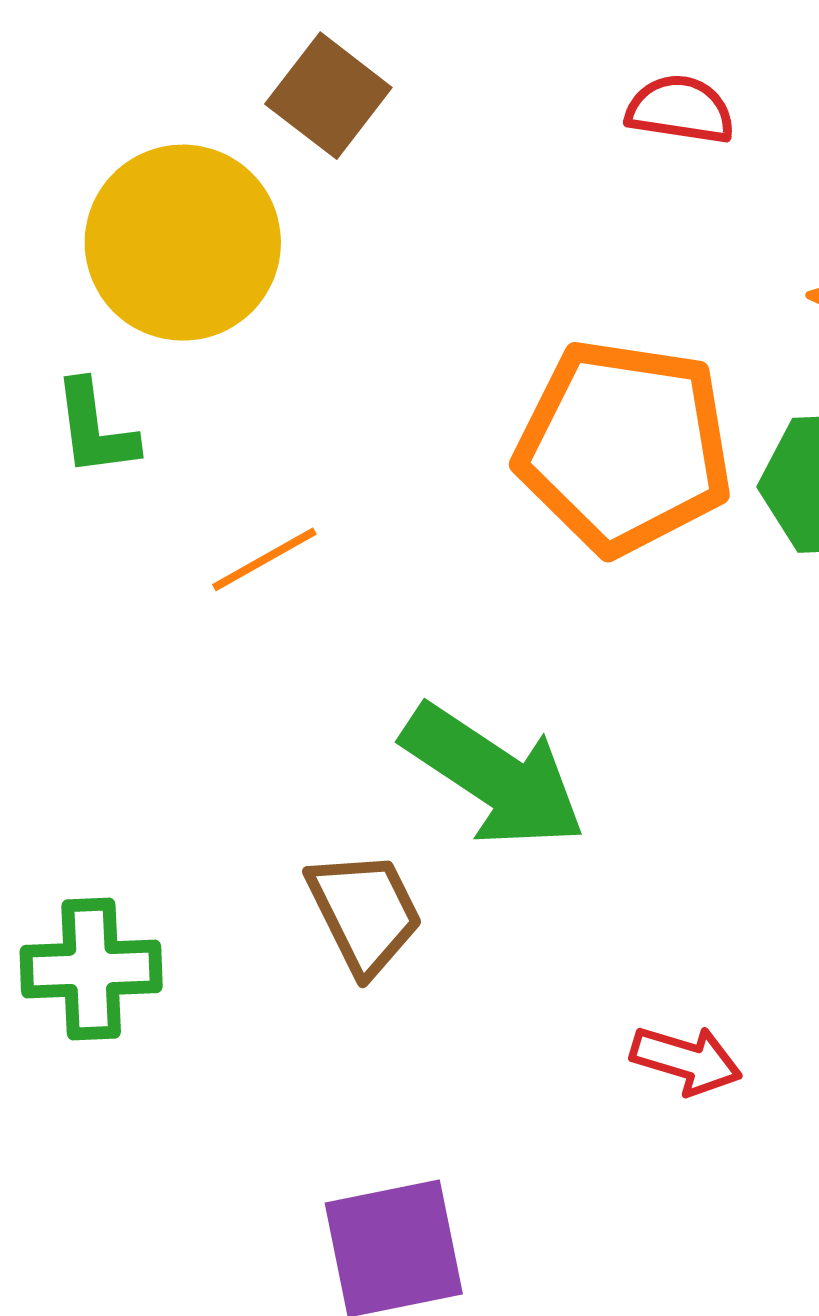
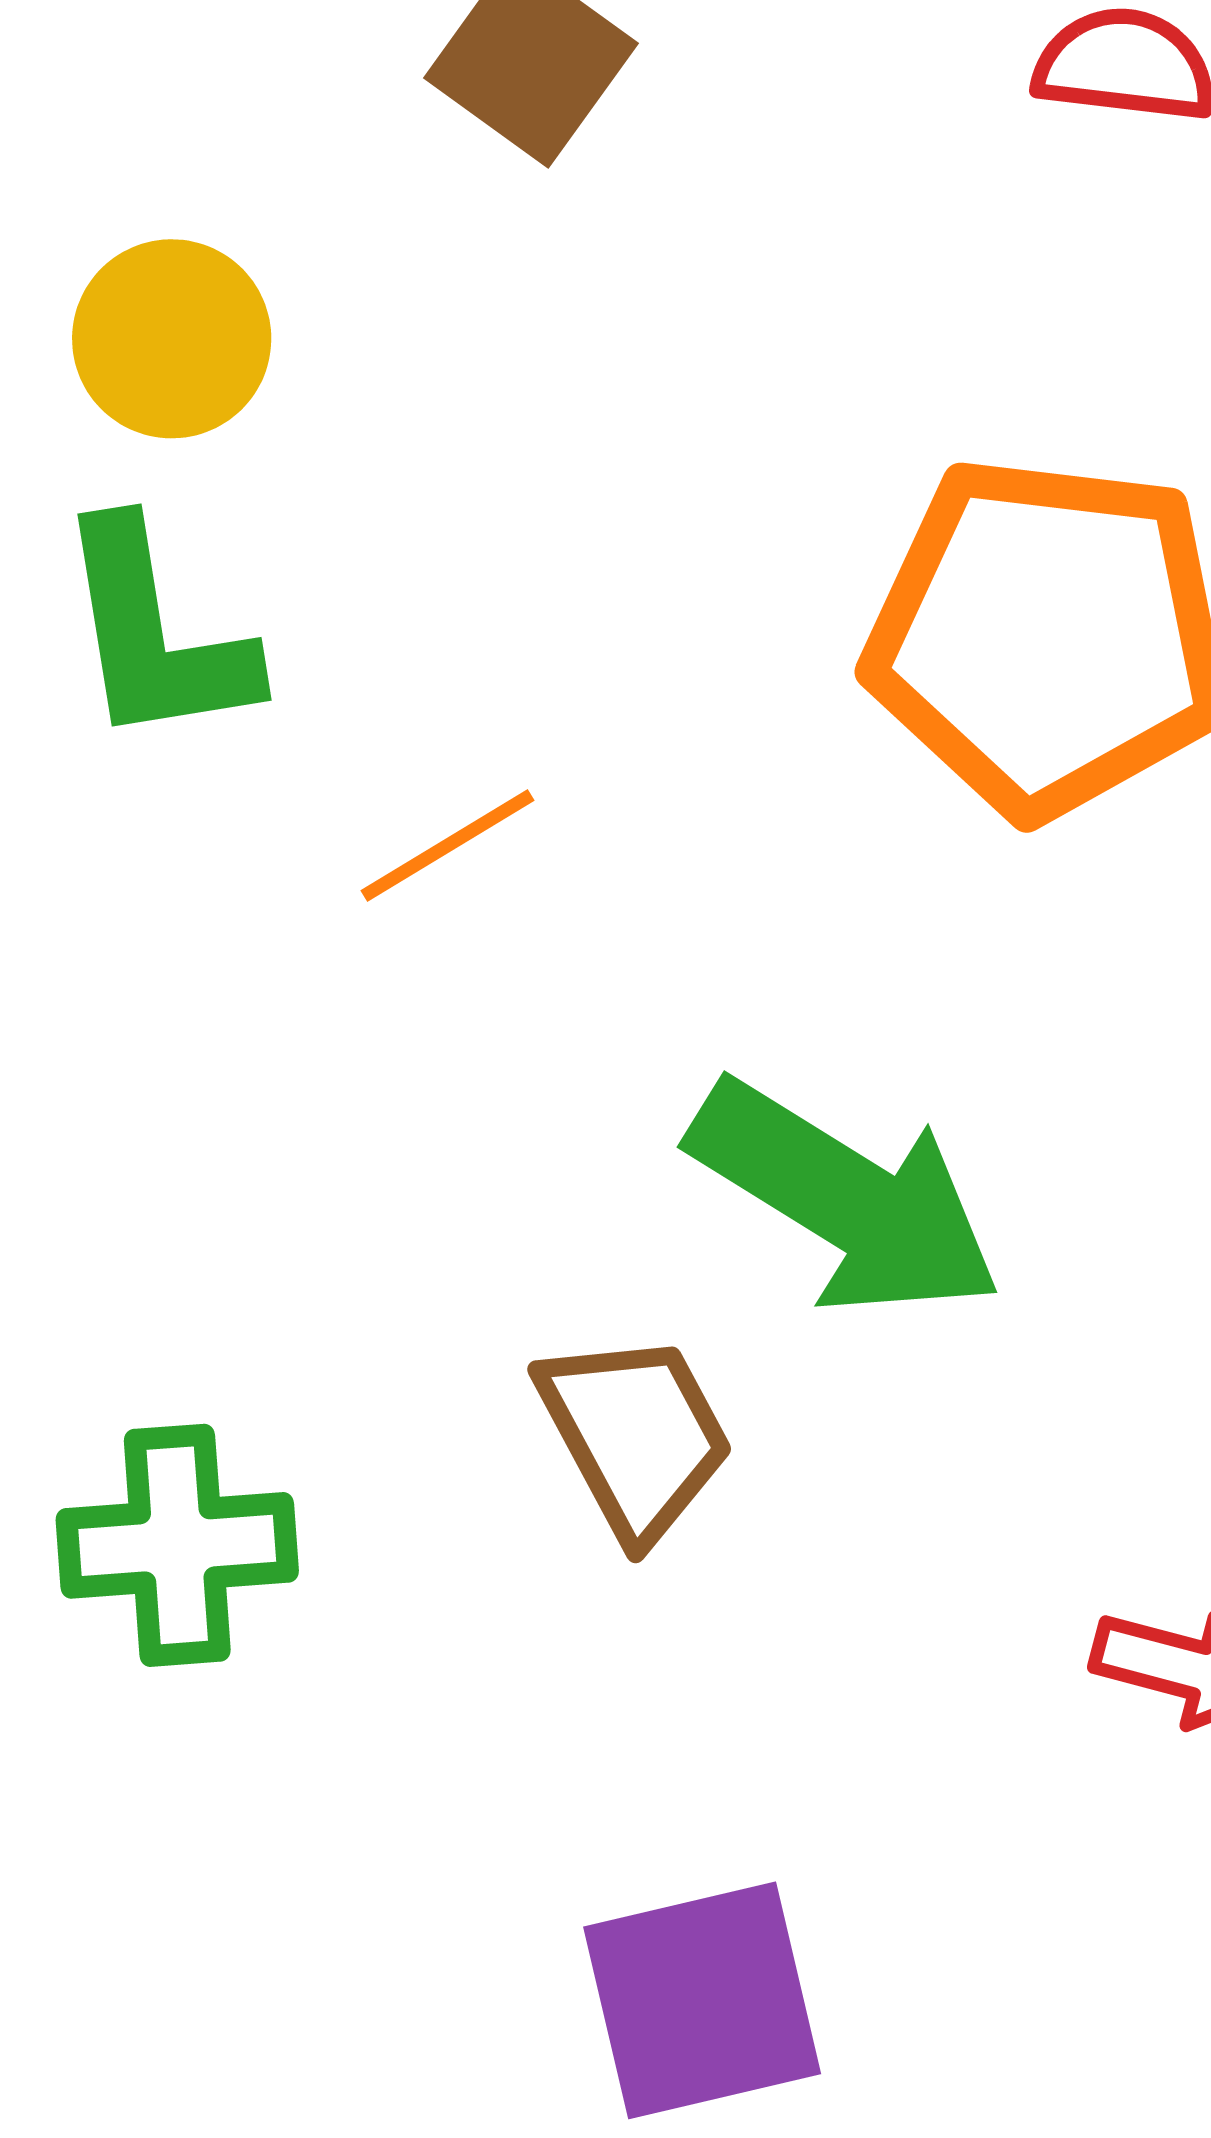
yellow circle: (183, 243) -> (172, 339), moved, size x0.6
green L-shape: (95, 429) -> (155, 634), size x1.4

